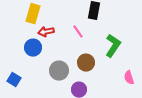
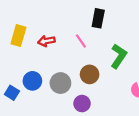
yellow rectangle: (33, 14) -> (18, 36), moved
blue circle: (33, 48) -> (32, 81), moved

